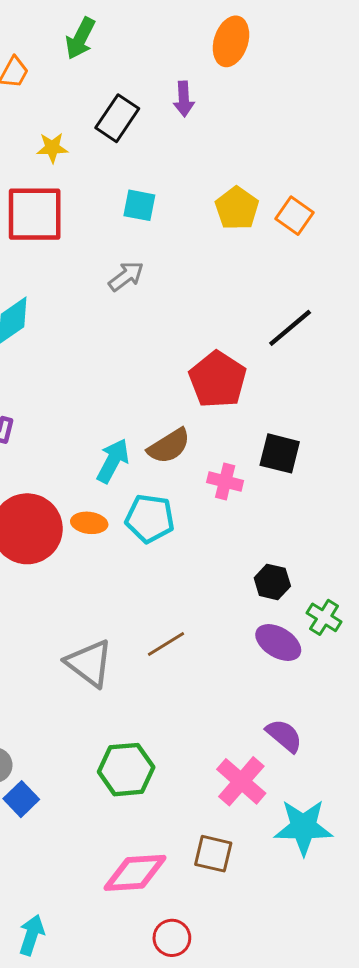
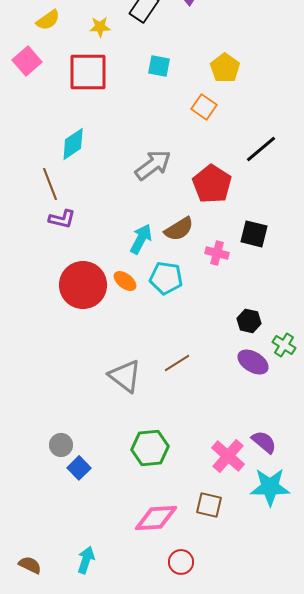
orange square: (294, 216) -> (204, 107), moved
gray arrow: (126, 276) -> (153, 165), moved, size x1.5
orange ellipse: (89, 523) -> (125, 281), turned 30
purple semicircle: (284, 736) -> (264, 442), moved

